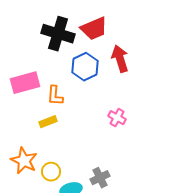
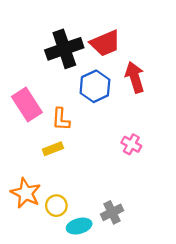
black cross: (58, 34) -> (64, 49), turned -36
pink rectangle: (25, 83) -> (27, 104), turned 72

